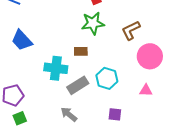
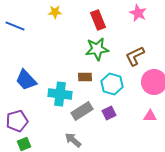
blue trapezoid: (22, 40) -> (26, 80), moved
cyan hexagon: (107, 78) -> (112, 84), moved
purple square: (115, 114) -> (109, 113), moved, turned -32

